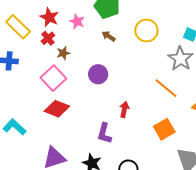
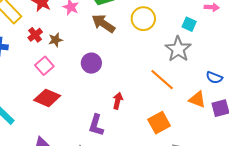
brown arrow: (109, 36) -> (103, 23), size x1.6
red cross: (48, 38) -> (35, 35), moved
pink square: (53, 78) -> (44, 66), size x0.7

